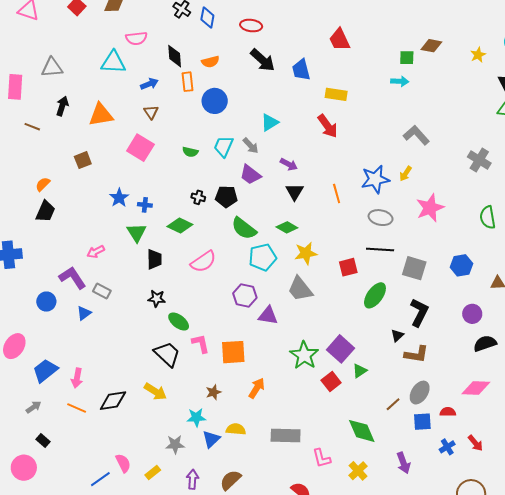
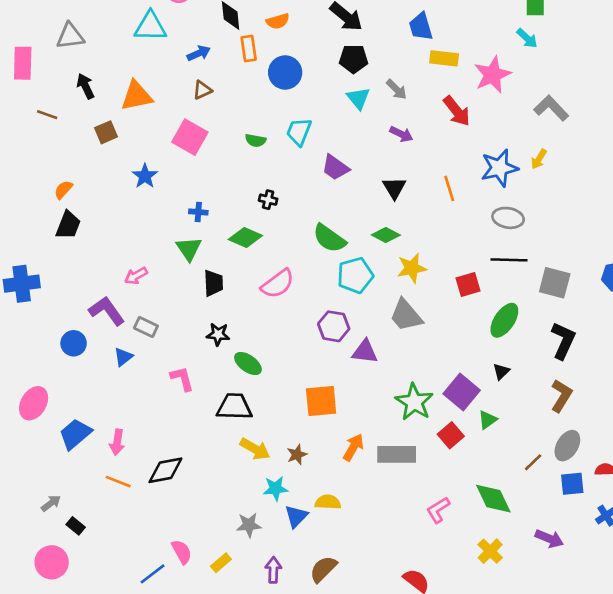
blue trapezoid: (301, 70) -> (421, 27), moved
cyan arrow: (400, 81) -> (527, 38), turned 42
black arrow: (62, 106) -> (85, 86), turned -42
brown triangle: (151, 112) -> (202, 90), turned 42
cyan triangle: (270, 122) -> (358, 98), turned -36
red arrow: (328, 126) -> (457, 111), moved
gray arrow: (251, 146) -> (397, 89), moved
brown square: (83, 160) -> (106, 132), moved
purple arrow: (289, 164) -> (401, 134), moved
black pentagon: (226, 197) -> (354, 59), moved
blue star: (119, 198) -> (145, 176), moved
pink star: (430, 208) -> (493, 75), moved
black triangle: (397, 335) -> (501, 371), moved
pink L-shape: (201, 344) -> (182, 379), moved
black trapezoid: (167, 354) -> (234, 407), turned -40
brown L-shape: (416, 354) -> (561, 396), turned -65
yellow arrow: (155, 392) -> (255, 449), moved
gray arrow: (34, 407) -> (51, 503), moved
gray rectangle: (286, 435) -> (397, 454), moved
pink L-shape: (322, 458) -> (438, 510), moved, turned 75
purple arrow: (403, 463) -> (549, 539), turned -45

